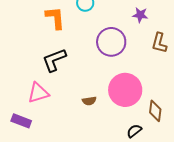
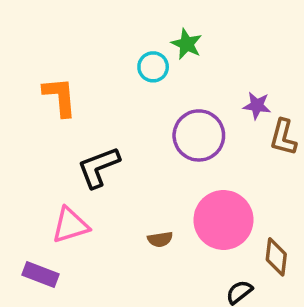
purple star: (140, 15) -> (257, 106), moved
orange L-shape: (55, 18) -> (60, 97), moved

